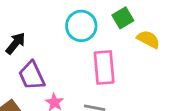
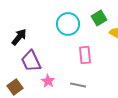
pink rectangle: (104, 67) -> (85, 55), size x0.7

